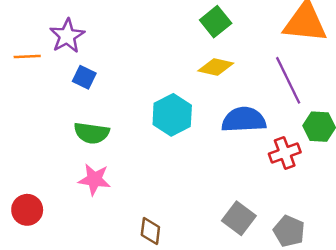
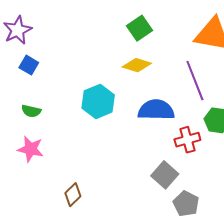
green semicircle: (92, 133) -> (31, 111), size x0.7
gray square: (239, 218) -> (165, 175), moved
brown diamond: (150, 231) -> (73, 195), turned 35

